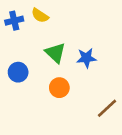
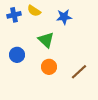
blue star: (86, 58) -> (64, 17), moved
brown line: (107, 108) -> (79, 72), moved

